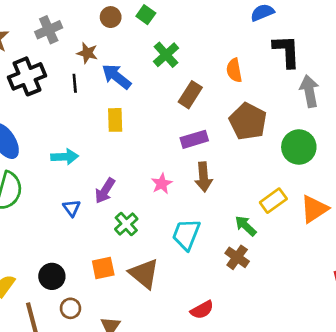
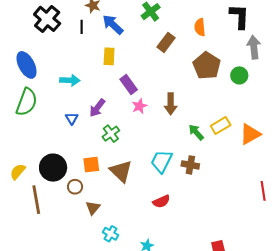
black cross: (27, 76) -> (47, 19), turned -32
purple rectangle: (194, 139) -> (129, 84), moved, turned 66
green circle: (299, 147) -> (239, 75), moved, size x0.7
green arrow: (246, 226) -> (196, 132), moved
cyan trapezoid: (186, 234) -> (162, 161), moved
brown cross: (237, 257) -> (190, 165), turned -30
black circle: (52, 276) -> (53, 168), size x1.4
brown circle: (70, 308) -> (75, 187), moved

